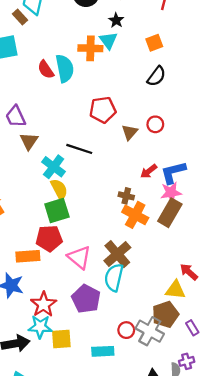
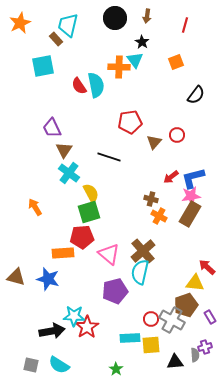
black semicircle: (156, 76) -> (196, 95), moved
cyan cross: (54, 167) -> (69, 173), moved
orange cross: (135, 215) -> (159, 216), size x0.7
purple pentagon: (86, 299) -> (115, 291), turned 30
red star: (44, 304) -> (87, 327), moved
yellow square: (61, 339) -> (151, 345), moved

